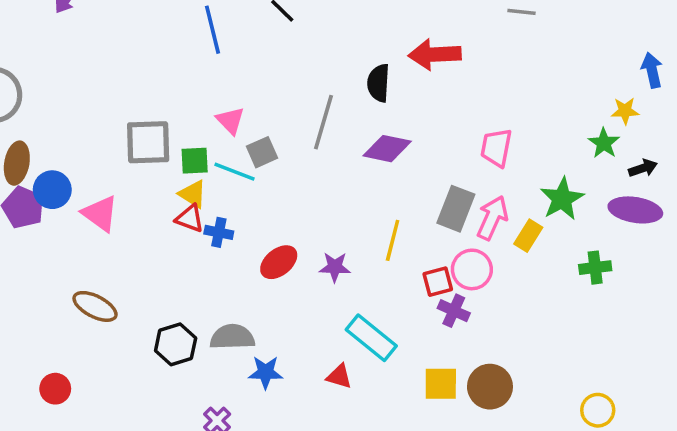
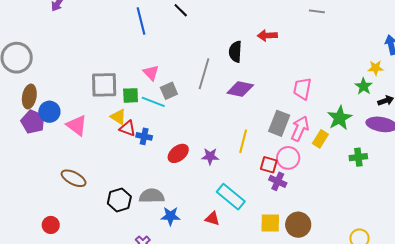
red arrow: (435, 54) -> (267, 35), size x0.7
yellow triangle: (193, 194) -> (118, 117), moved
red square: (438, 282) -> (269, 165), turned 30

